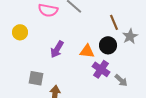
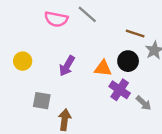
brown line: (114, 22) -> (135, 34), turned -49
yellow circle: (20, 32) -> (23, 61), moved

